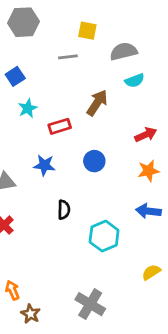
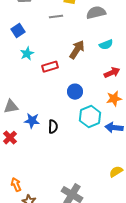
cyan semicircle: (135, 81) -> (106, 45), moved
blue star: (44, 165) -> (32, 121), moved
cyan hexagon: (104, 236) -> (90, 117), moved

